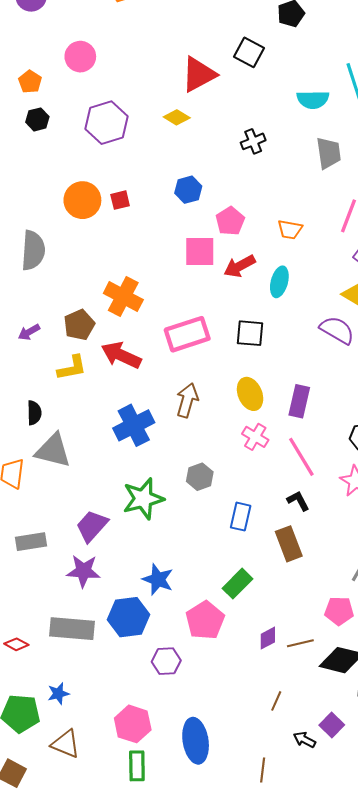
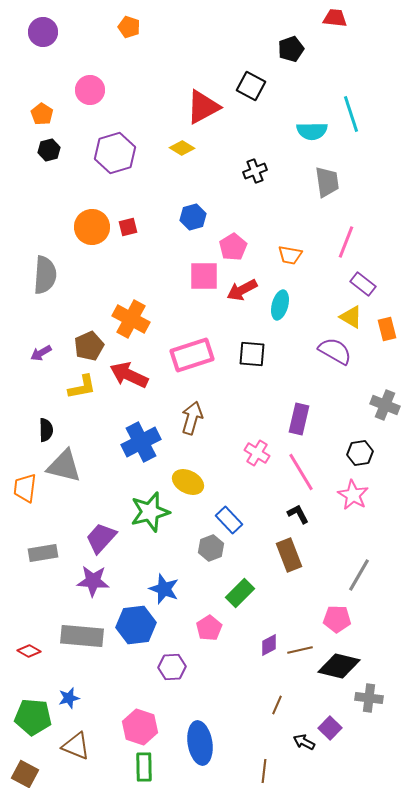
yellow ellipse: (250, 394) -> (188, 482), moved, turned -40
gray hexagon: (200, 477) -> (211, 548), moved
blue rectangle: (241, 517) -> (229, 520), moved, turned -56
pink pentagon: (205, 620) -> (209, 628), size x0.7

